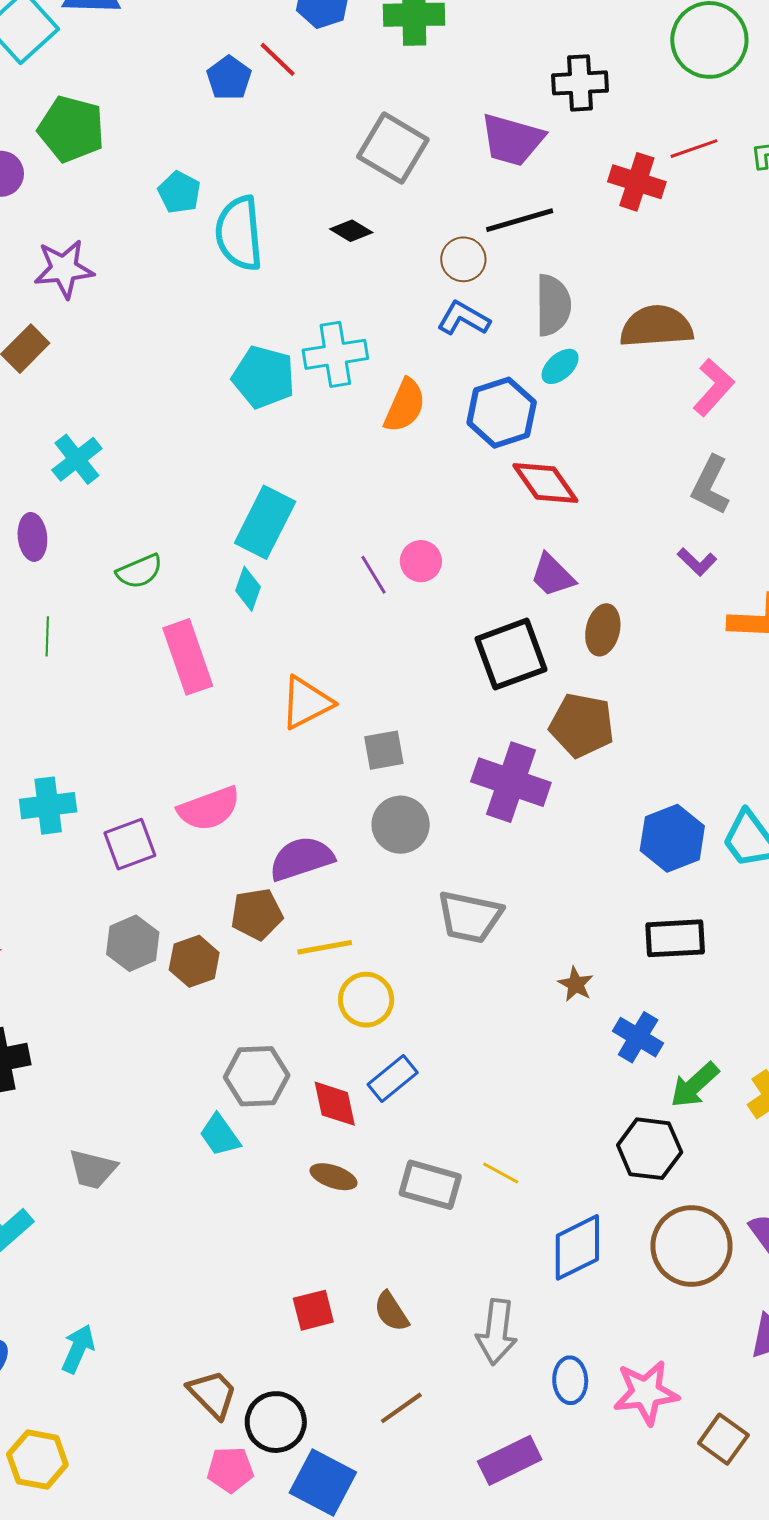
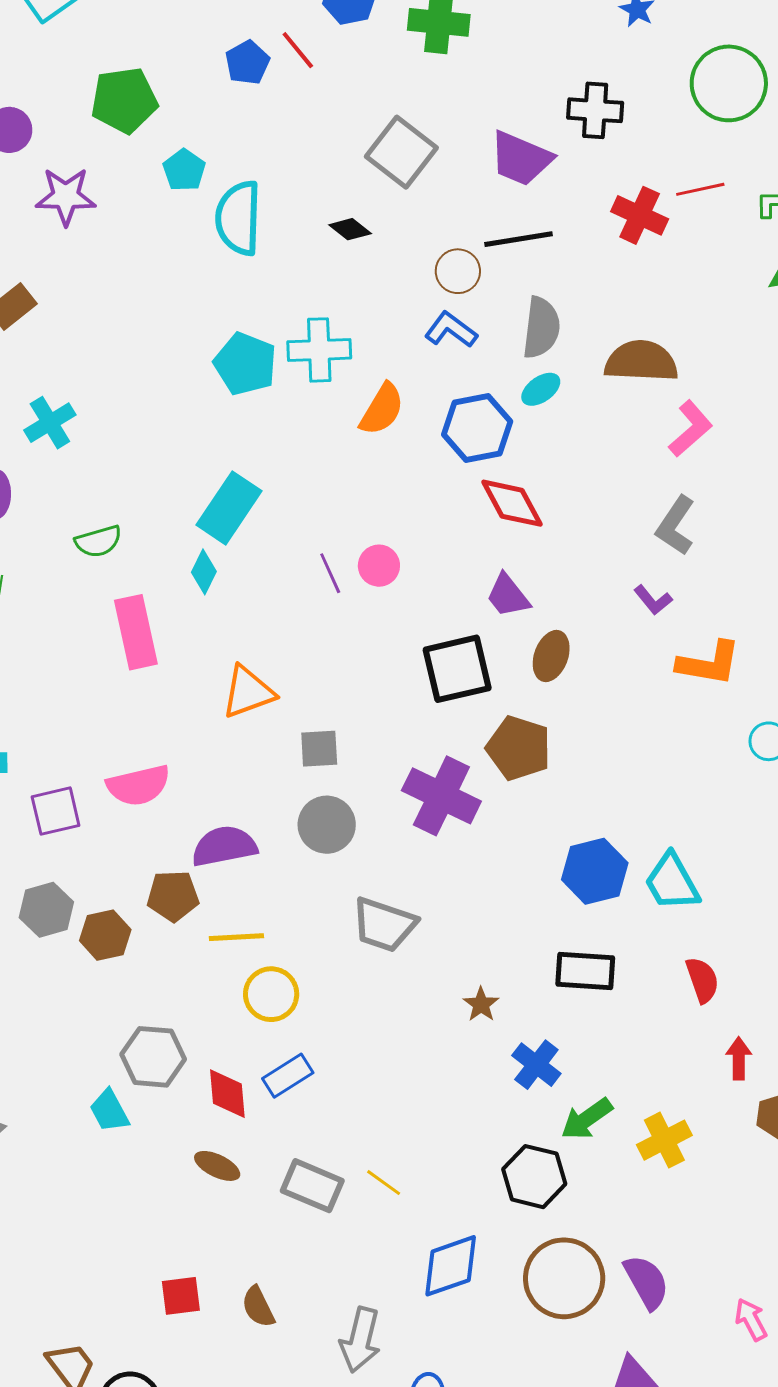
green pentagon: (71, 129) -> (124, 100), moved, turned -30
purple star: (64, 269) -> (66, 196), moved

